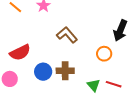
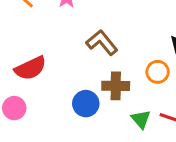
brown cross: (65, 71) -> (116, 86), moved
blue circle: (43, 72) -> (86, 104), moved

